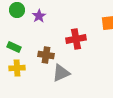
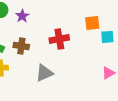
brown cross: (46, 55) -> (21, 46), moved

